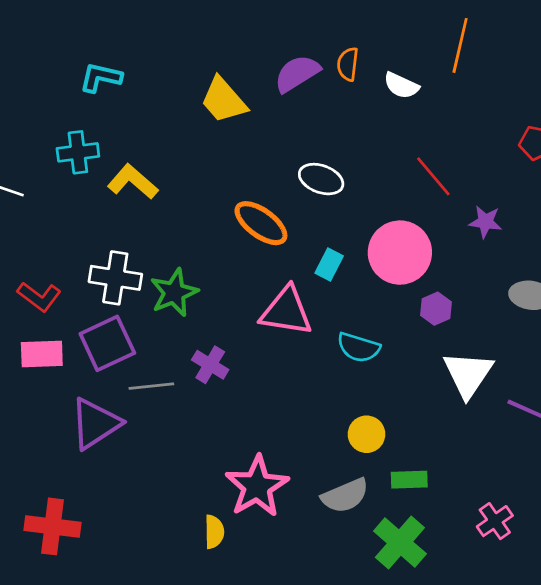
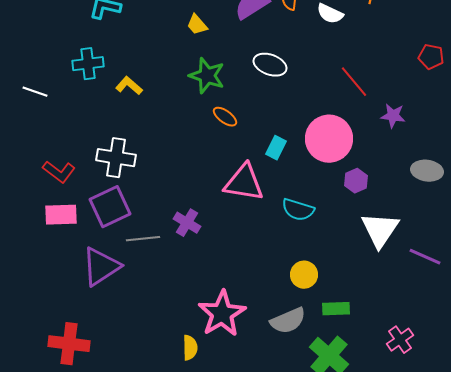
yellow trapezoid: (224, 100) -> (197, 25), size x0.6
white ellipse: (321, 179) -> (270, 65), moved
yellow L-shape: (133, 182) -> (129, 86), size x0.7
orange ellipse: (261, 223) -> (225, 117), size x0.6
green star: (174, 293) -> (207, 76), moved, turned -30

